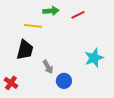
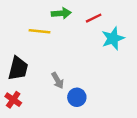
black trapezoid: (25, 50) -> (18, 68), moved
cyan star: (94, 58) -> (113, 38), moved

